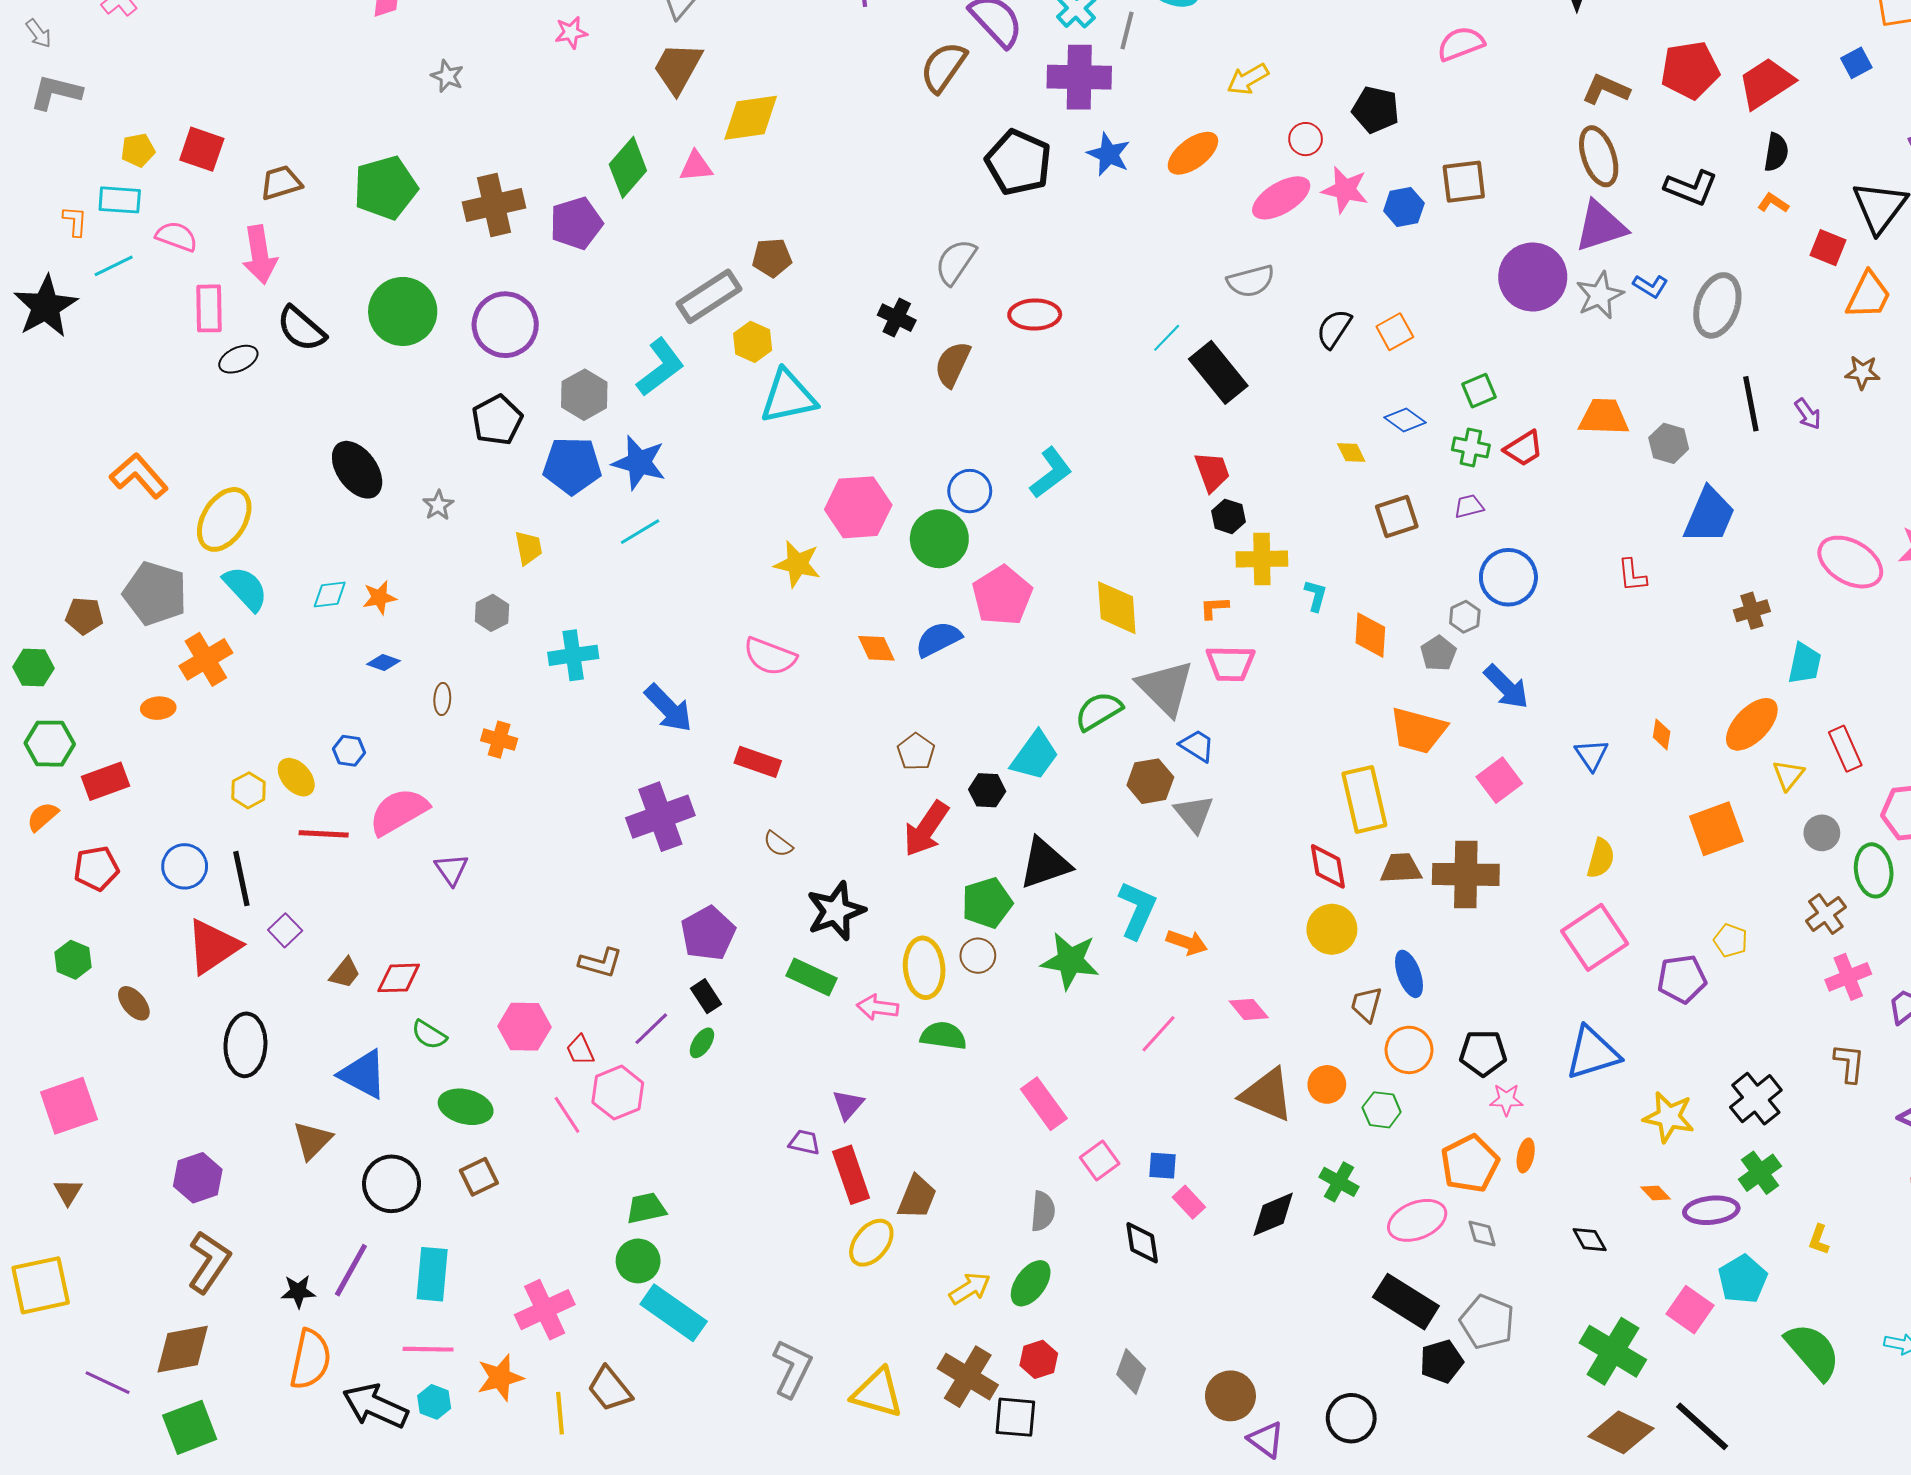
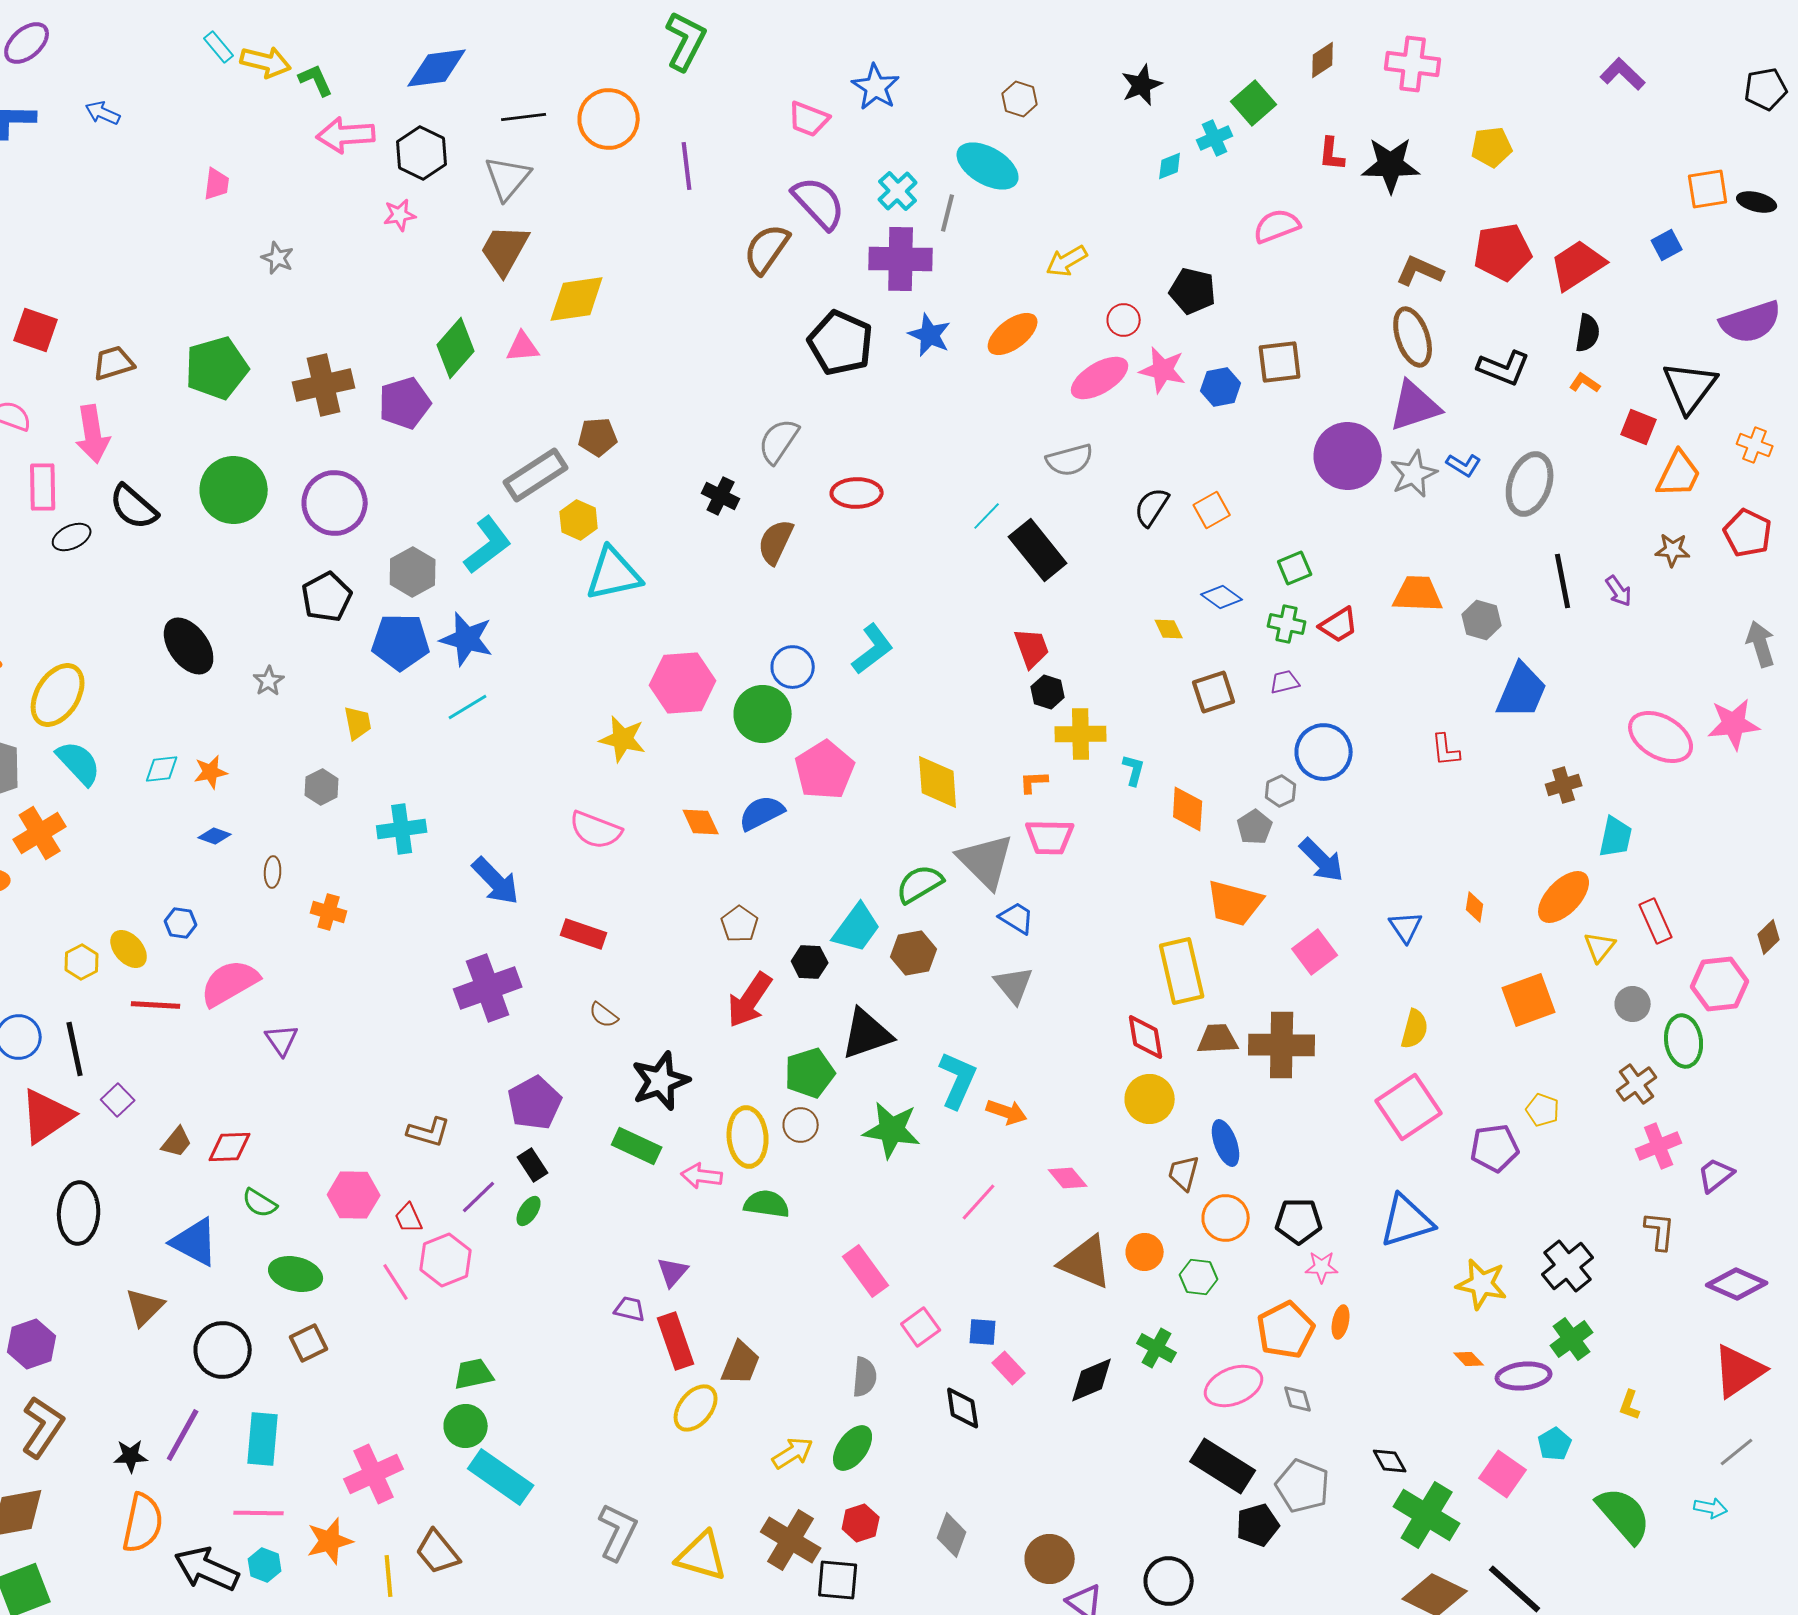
brown hexagon: (1150, 781) -> (914, 953), moved
black diamond: (1590, 1240) -> (1390, 1461), moved
cyan pentagon: (1743, 1279) -> (1555, 1444), size x0.7

